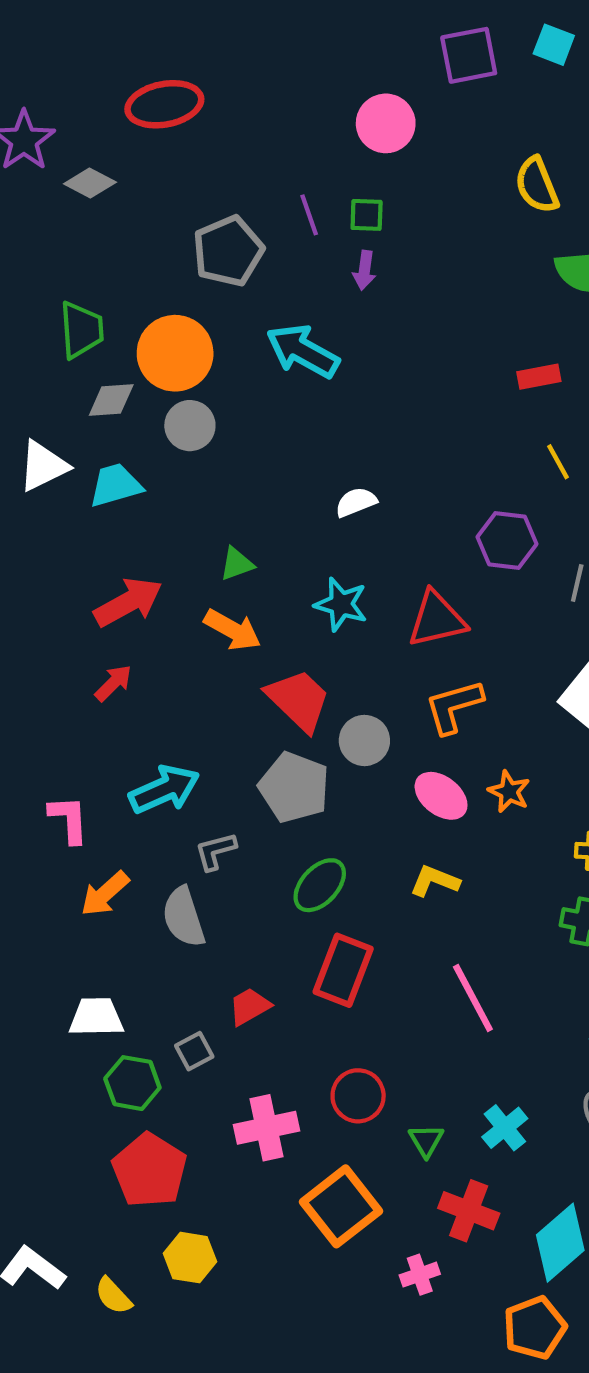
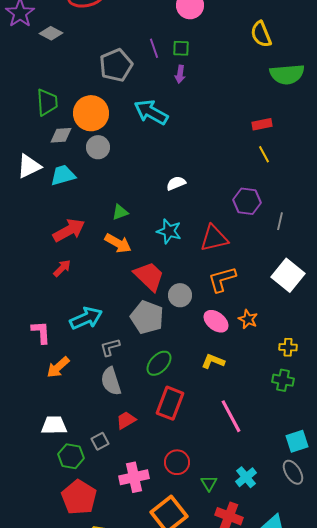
yellow line: (558, 462) -> (264, 154), moved
gray semicircle: (184, 917) -> (111, 381), moved

